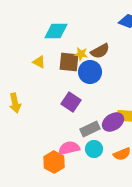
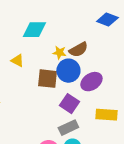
brown square: (69, 62) -> (47, 79), moved
purple square: (71, 102) -> (69, 104), moved
purple ellipse: (113, 122) -> (91, 82), moved

